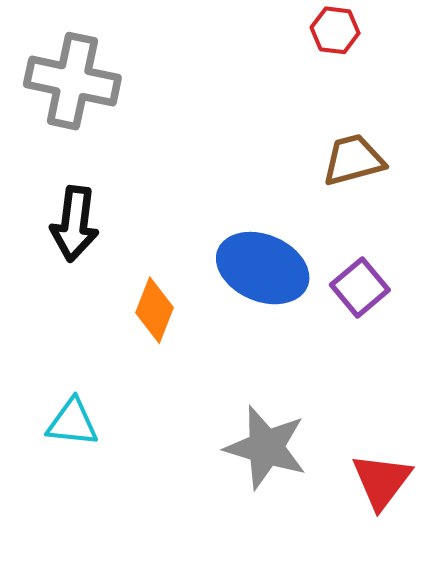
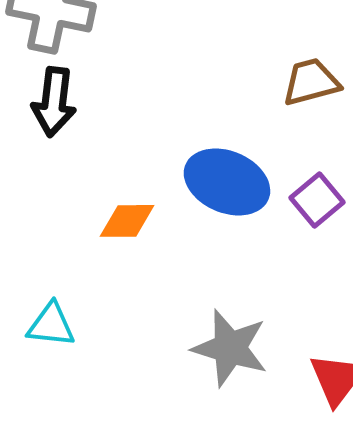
black arrow: (75, 224) -> (54, 102), moved
orange diamond: (155, 310) -> (127, 221), turned 68

